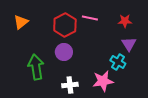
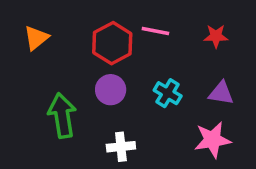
purple triangle: (129, 44) -> (221, 93), moved, turned -49
cyan cross: (118, 62) -> (168, 93), moved
pink star: (103, 81) -> (212, 140), moved

